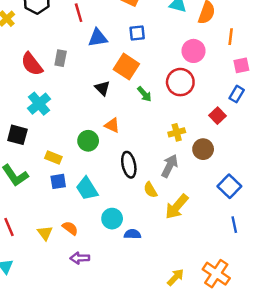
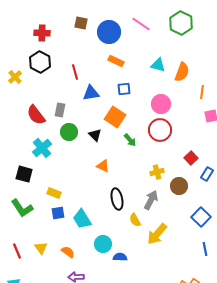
pink circle: (193, 51) -> (161, 104), moved
blue rectangle: (237, 94) -> (207, 174), moved
green circle: (88, 141) -> (69, 132), moved
yellow triangle: (45, 233) -> (41, 248), moved

